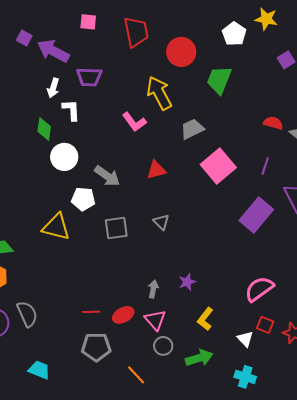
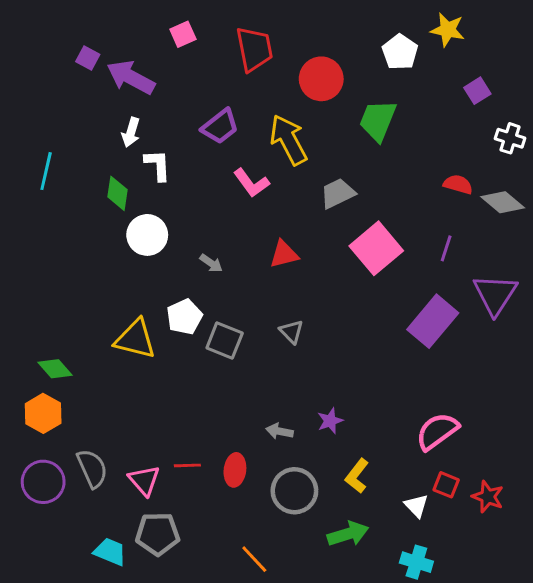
pink square: (88, 22) -> (183, 34), turned -30
purple trapezoid: (89, 77) -> (220, 126), moved, turned -40
gray arrow: (107, 176) -> (211, 263), size x0.6
white pentagon: (83, 199) -> (184, 317), moved, turned -30
gray square: (116, 228) -> (225, 341), turned 30
gray arrow: (153, 289) -> (280, 431), turned -90
red ellipse: (123, 315) -> (235, 470), turned -55
pink triangle: (155, 320) -> (144, 480), moved
gray circle: (163, 346) -> (294, 491), moved, size x1.6
gray pentagon: (96, 347) -> (158, 534), moved

